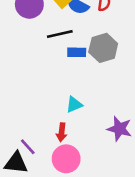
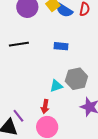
black line: (60, 34) -> (19, 44), moved
gray hexagon: (103, 48) -> (76, 79), moved

